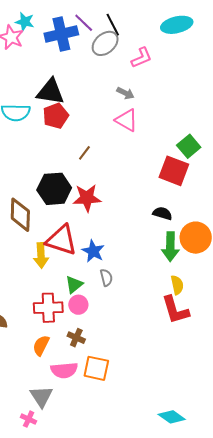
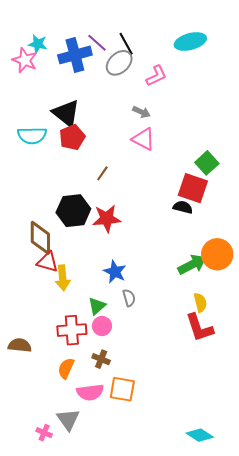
black triangle: (50, 92) -> (66, 113), turned 32
black semicircle: (162, 213) -> (183, 207), moved
red triangle: (62, 240) -> (48, 262), moved, size x0.7
green arrow: (170, 247) -> (192, 264), turned -116
pink cross: (29, 419) -> (44, 433), moved

